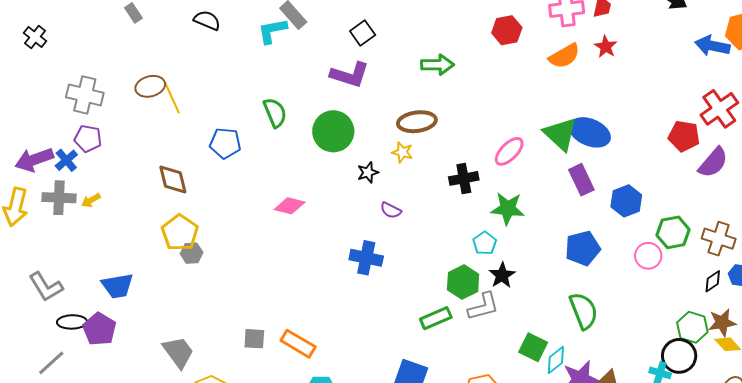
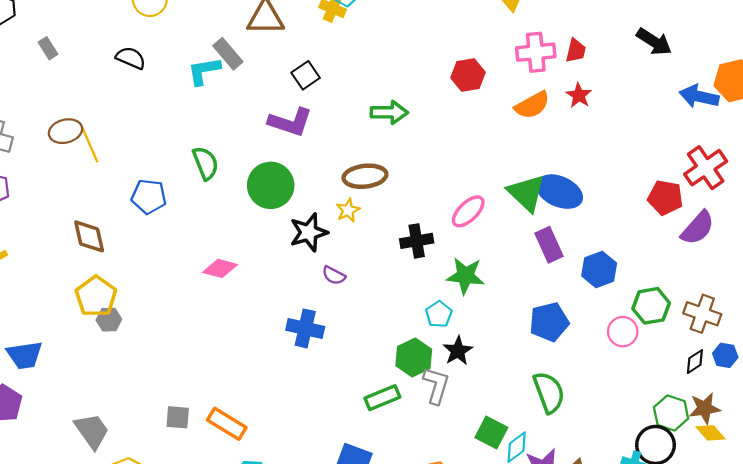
yellow star: (402, 152) -> (348, 210), turned 30
black star: (368, 172) -> (309, 232), size x1.6
gray L-shape: (483, 306) -> (436, 385), turned -60

